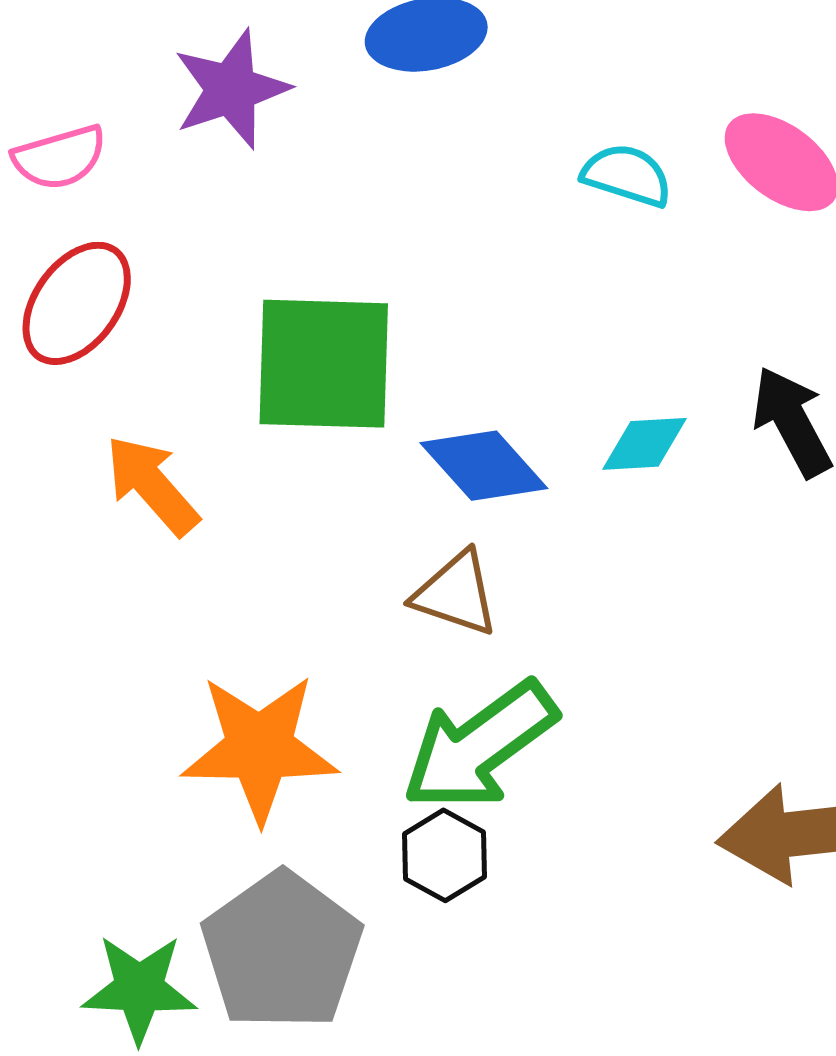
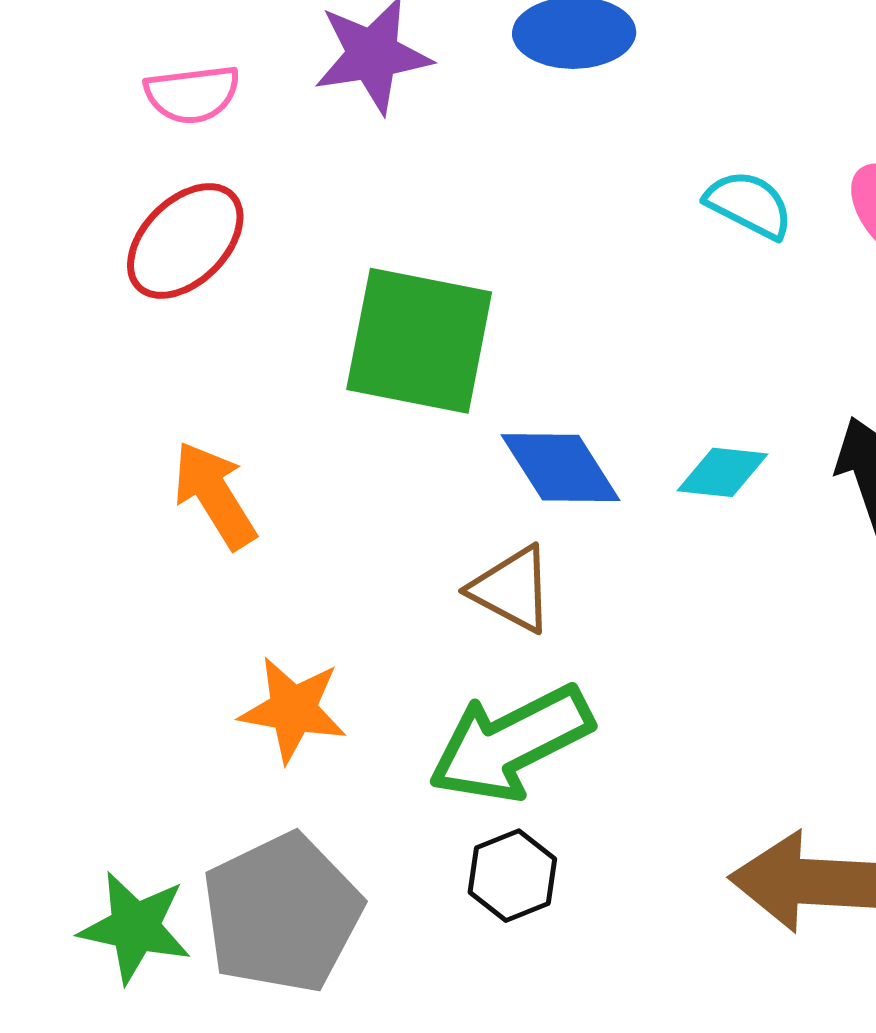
orange arrow: (152, 485) -> (215, 495), moved
orange star: (260, 748) -> (293, 710), size x0.7
black hexagon: (444, 855) -> (512, 876), moved

